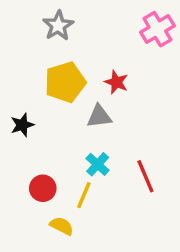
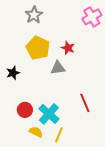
yellow pentagon: (65, 82) -> (38, 48), turned -30
cyan cross: (98, 164) -> (49, 114), moved, size x1.5
yellow line: (84, 195) -> (59, 135), moved

